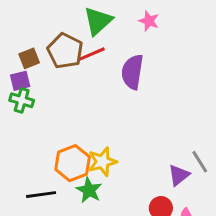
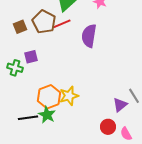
purple square: (20, 81) -> (31, 57), moved
green cross: (22, 100) -> (15, 68), moved
green star: (89, 190) -> (47, 115), moved

